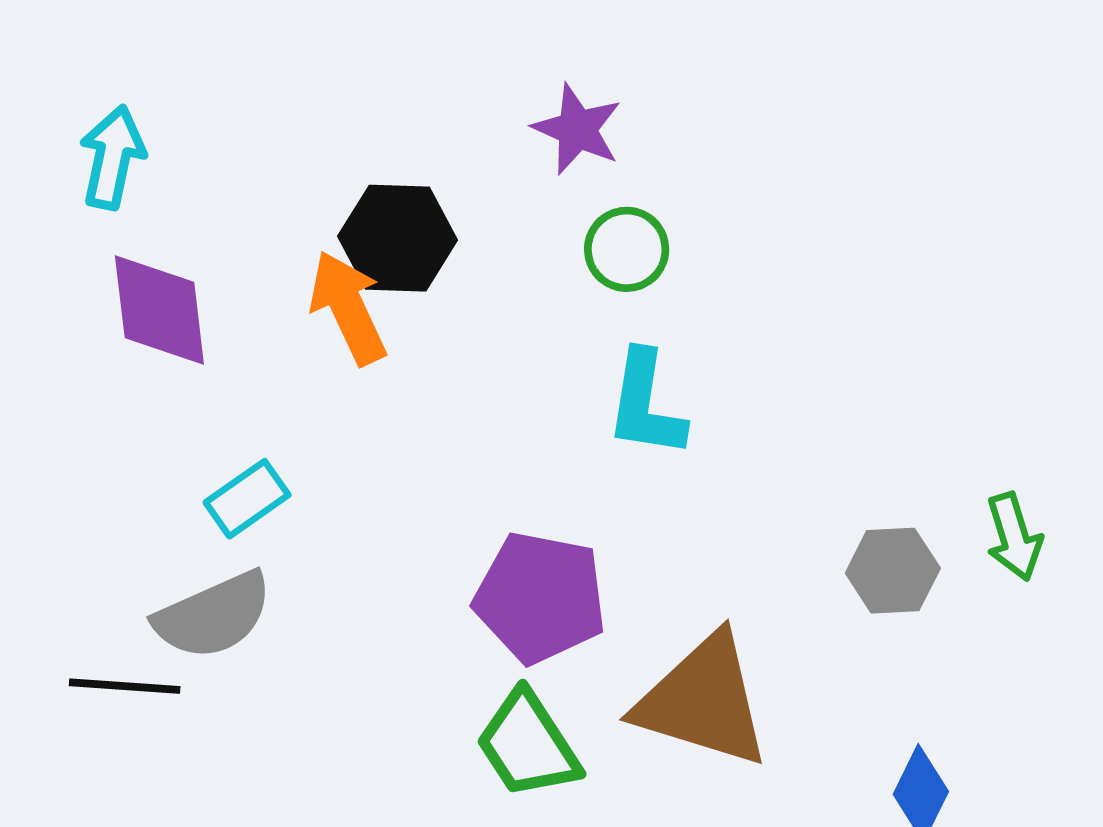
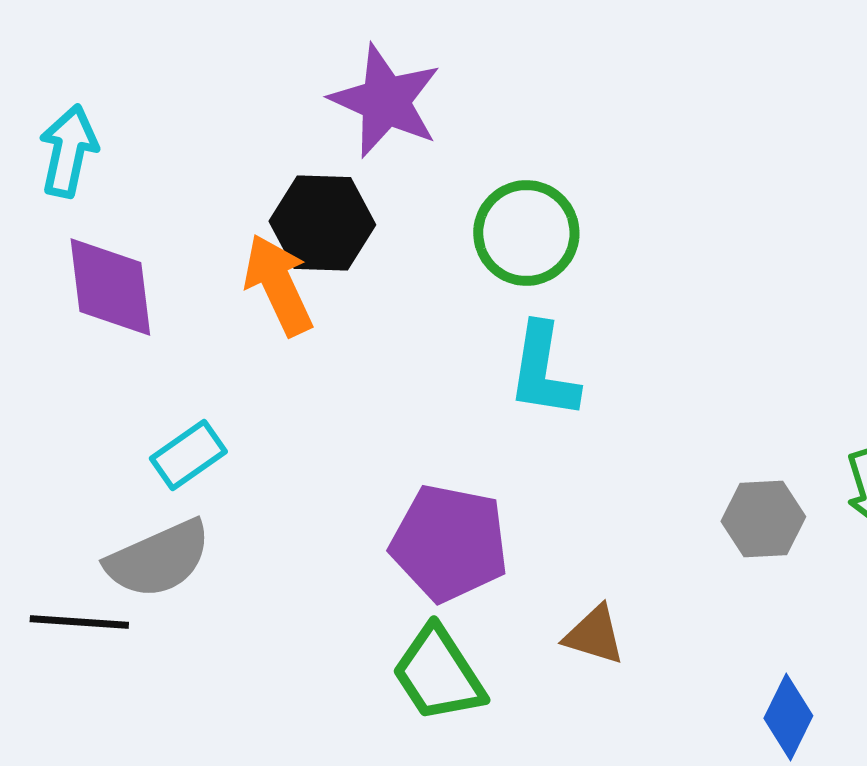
purple star: (577, 129) -> (385, 101), moved, size x1.4
green circle: (627, 249) -> (526, 233), size x1.4
brown triangle: (703, 701) -> (594, 635), size x0.5

